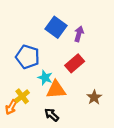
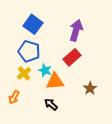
blue square: (56, 27) -> (33, 24), moved
purple arrow: (79, 34) -> (76, 30), size x1.5
yellow cross: (22, 96) -> (24, 73), moved

